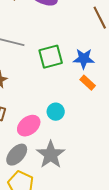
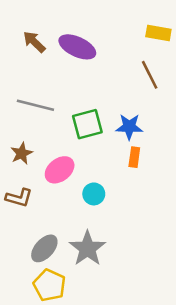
orange rectangle: (88, 83) -> (134, 157), turned 56
pink ellipse: (29, 126) -> (60, 170), moved

